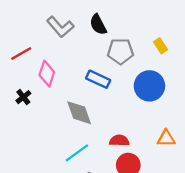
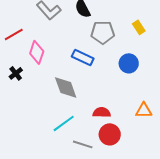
blue circle: (149, 86) -> (129, 63), size x0.7

